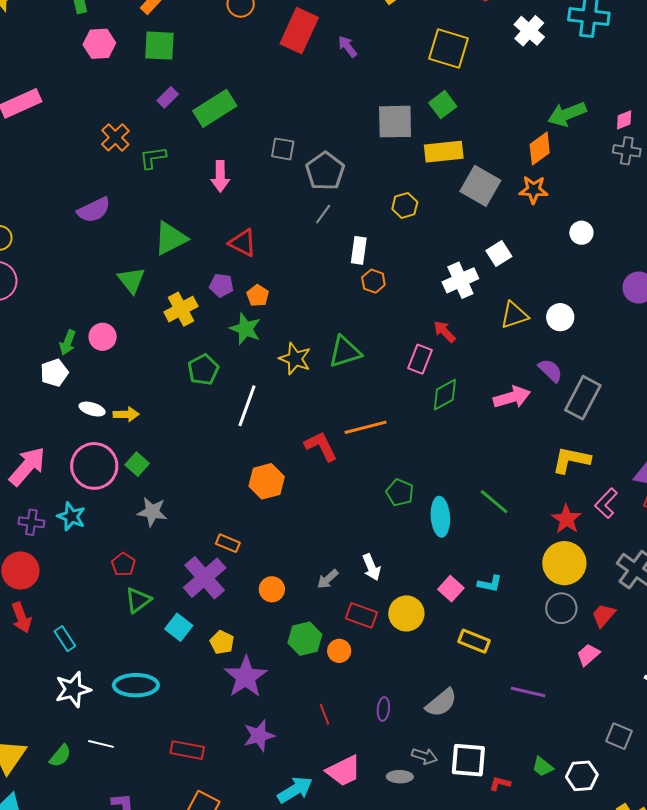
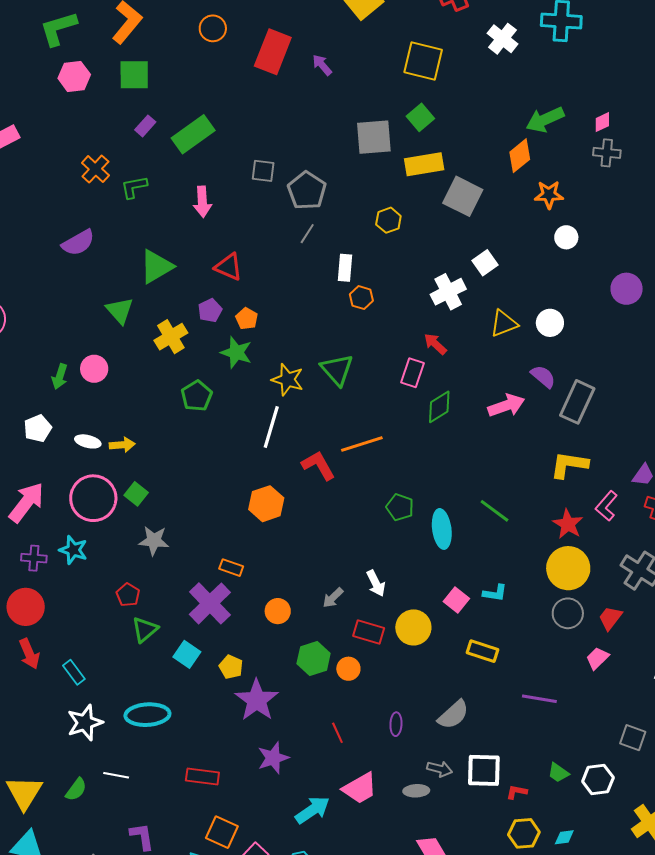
orange star: (534, 190) -> (549, 195), moved
purple pentagon: (221, 285) -> (210, 310), turned -30
green triangle: (345, 352) -> (337, 370), turned -51
white pentagon: (54, 373) -> (38, 428), moved
white line: (247, 406) -> (271, 427), moved

